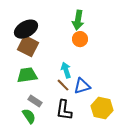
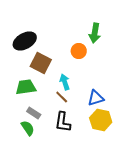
green arrow: (78, 20) -> (95, 33), moved
brown square: (28, 46) -> (41, 63), moved
blue triangle: (82, 86) -> (96, 98), moved

